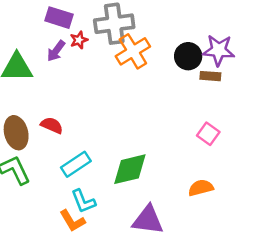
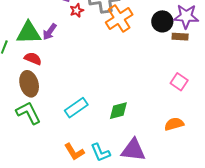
purple arrow: (56, 51) -> (50, 32), moved
red semicircle: (52, 125) -> (33, 59), moved
green diamond: (130, 169) -> (118, 111), size x0.7
cyan L-shape: (83, 201) -> (100, 153), moved

